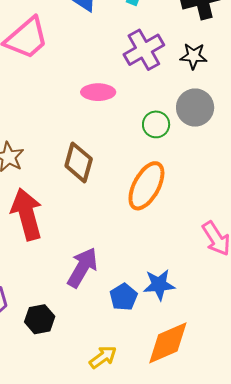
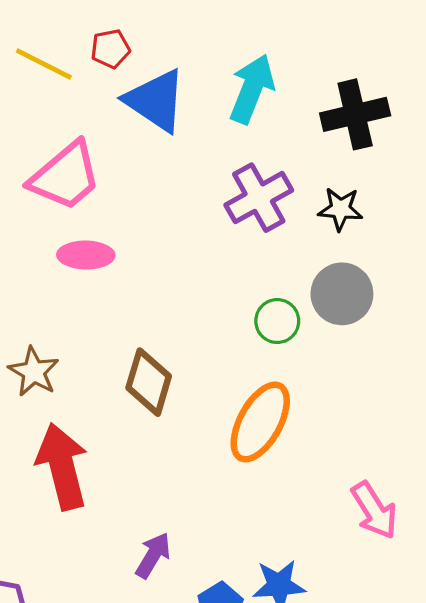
pink ellipse: (98, 92) -> (86, 255), moved
purple arrow: (82, 267) -> (153, 555), size x0.7

